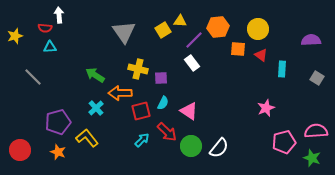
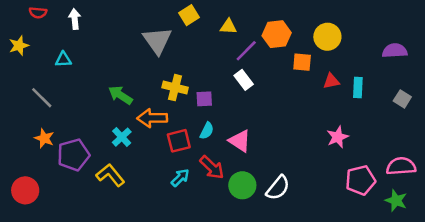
red semicircle: (45, 28) -> (38, 13), moved
yellow square: (163, 30) -> (189, 15), moved
red triangle: (261, 55) -> (331, 81), moved, turned -48
orange star: (58, 152) -> (44, 138), moved

